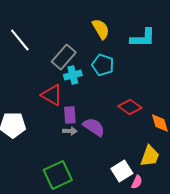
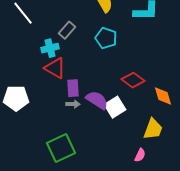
gray rectangle: (64, 57) -> (67, 30), size x0.7
cyan cross: (73, 75) -> (50, 48), moved
white square: (122, 171) -> (115, 107), moved

